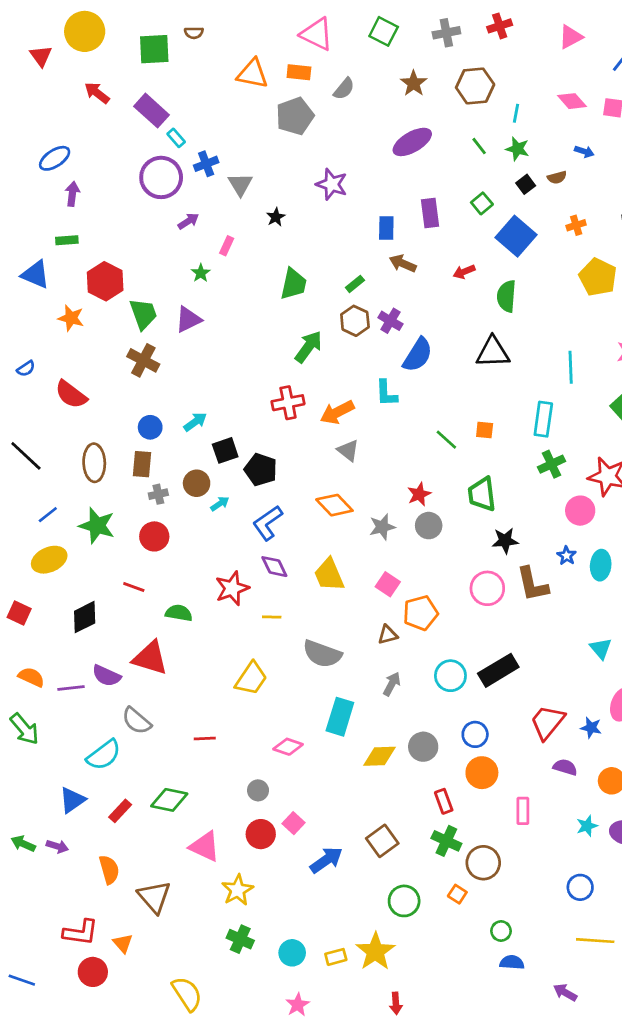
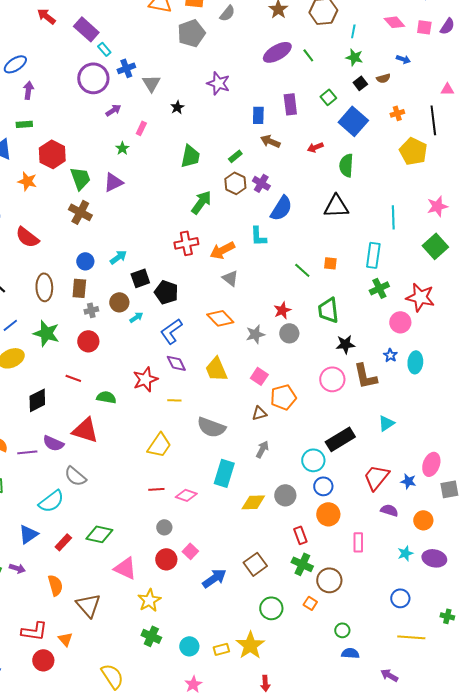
green line: (479, 146) -> (308, 55), moved
cyan triangle: (601, 648) -> (386, 423), moved, turned 36
cyan circle: (450, 676) -> (313, 460), moved
red line: (205, 739) -> (156, 489), moved

